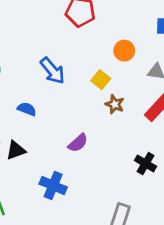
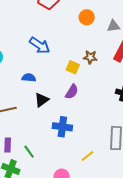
yellow square: (101, 80) -> (73, 67), moved
black triangle: (16, 150) -> (42, 100), moved

